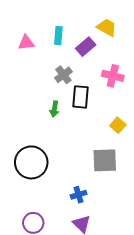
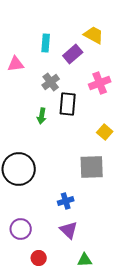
pink triangle: (26, 43) -> (16, 64), moved
pink cross: (113, 76) -> (100, 83), turned -35

